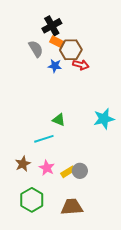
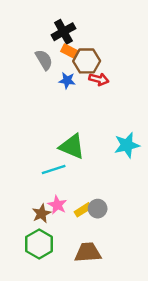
green triangle: (59, 120) -> (72, 146), size x1.6
brown star: (23, 164) -> (41, 213), moved

